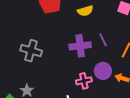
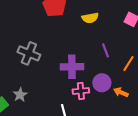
purple cross: (80, 46) -> (72, 67), moved

